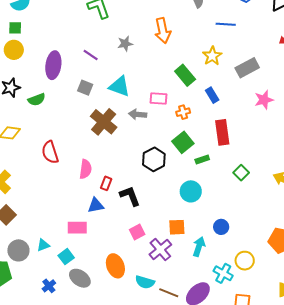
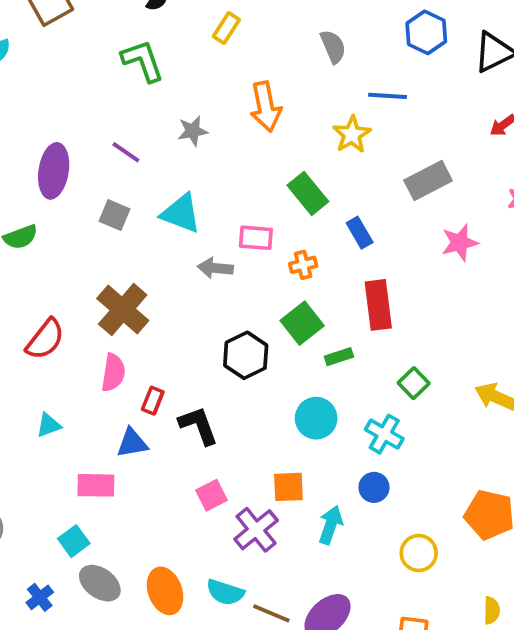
yellow star: (212, 56) -> (352, 134), moved
brown cross: (104, 122) -> (123, 309), moved
red semicircle: (50, 152) -> (45, 339), turned -125
cyan triangle: (43, 245) -> (49, 425), moved
orange ellipse: (115, 266) -> (165, 591), moved
cyan cross: (223, 273) -> (384, 434), moved

